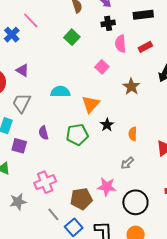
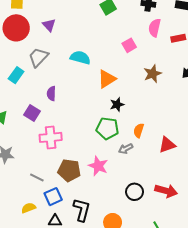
orange semicircle: (133, 134) -> (139, 130), moved
green pentagon: (77, 135) -> (107, 128), moved
purple square: (19, 146) -> (32, 113), moved
pink cross: (45, 182) -> (51, 137), moved
black circle: (135, 202) -> (135, 192), moved, size x0.7
gray line: (53, 214) -> (37, 178), turned -40

